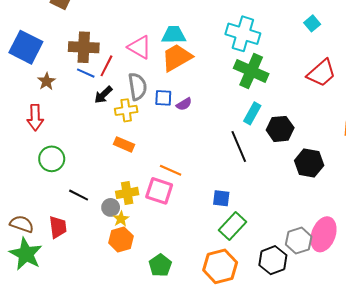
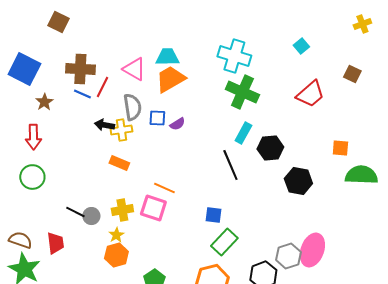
black arrow: (103, 95) -> (104, 125), moved, turned 54
green circle: (52, 159) -> (32, 177), moved
gray circle: (111, 207) -> (91, 216), moved

